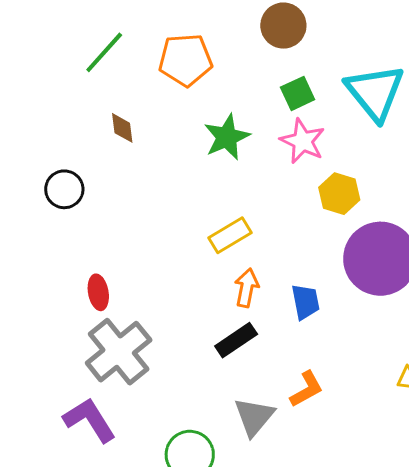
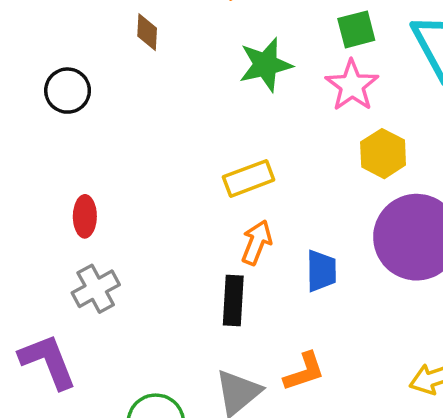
black rectangle: (236, 340) -> (233, 301), turned -63
gray cross: (119, 352) -> (96, 289), size x0.6

